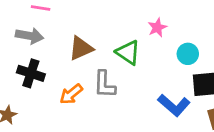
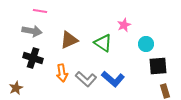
gray L-shape: (104, 84) -> (86, 79), moved, turned -50
orange arrow: (71, 94) -> (62, 73), turned -60
blue L-shape: (174, 105) -> (113, 79), moved

